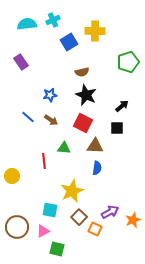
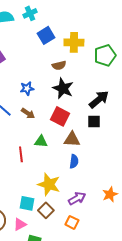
yellow cross: (95, 31) -> (74, 42), moved
black arrow: (122, 106) -> (99, 99), size x1.5
yellow star: (72, 191) -> (49, 184), turned -30
purple arrow: (110, 212) -> (77, 198), moved
brown square: (79, 217) -> (46, 210), moved
orange star: (133, 220) -> (110, 194), moved

